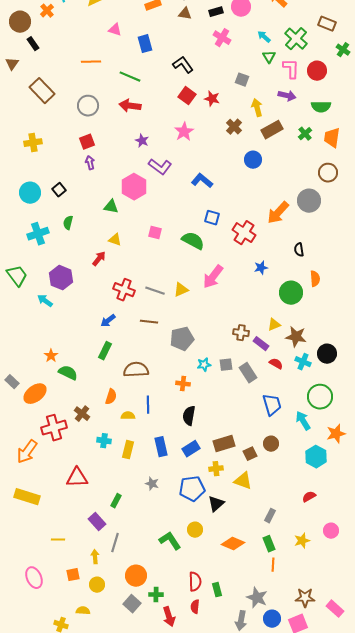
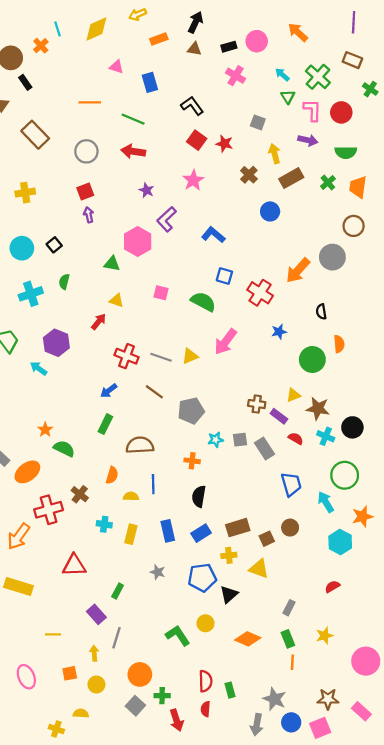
purple L-shape: (160, 167) -> (167, 219), turned 100
brown line: (149, 322) -> (154, 392), turned 30
pink circle: (331, 531) -> (366, 661), moved, size x1.6

